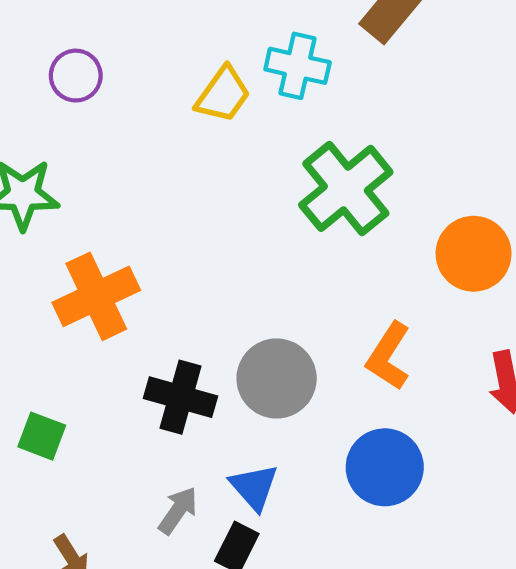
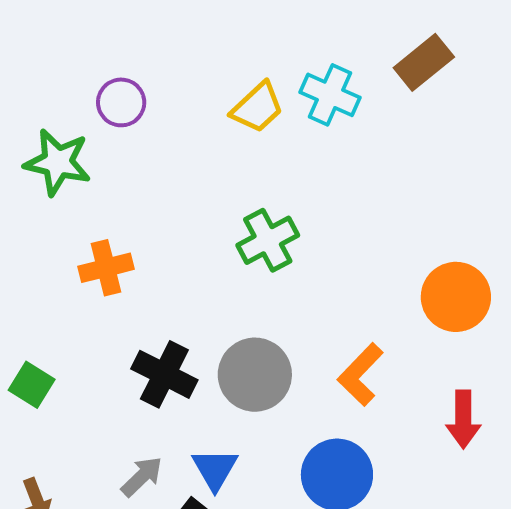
purple circle: (76, 76) -> (121, 102), moved
green cross: (346, 188) -> (268, 240), moved, size x0.7
orange cross: (96, 296) -> (106, 268), size x0.7

